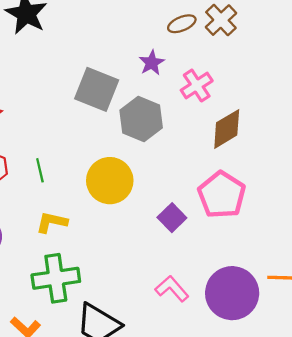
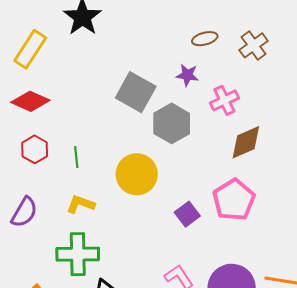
brown ellipse: (182, 24) -> (205, 39), moved
purple star: (152, 63) -> (187, 75), turned 30

